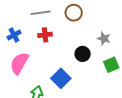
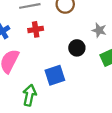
blue square: (61, 78) -> (55, 75), turned 30

